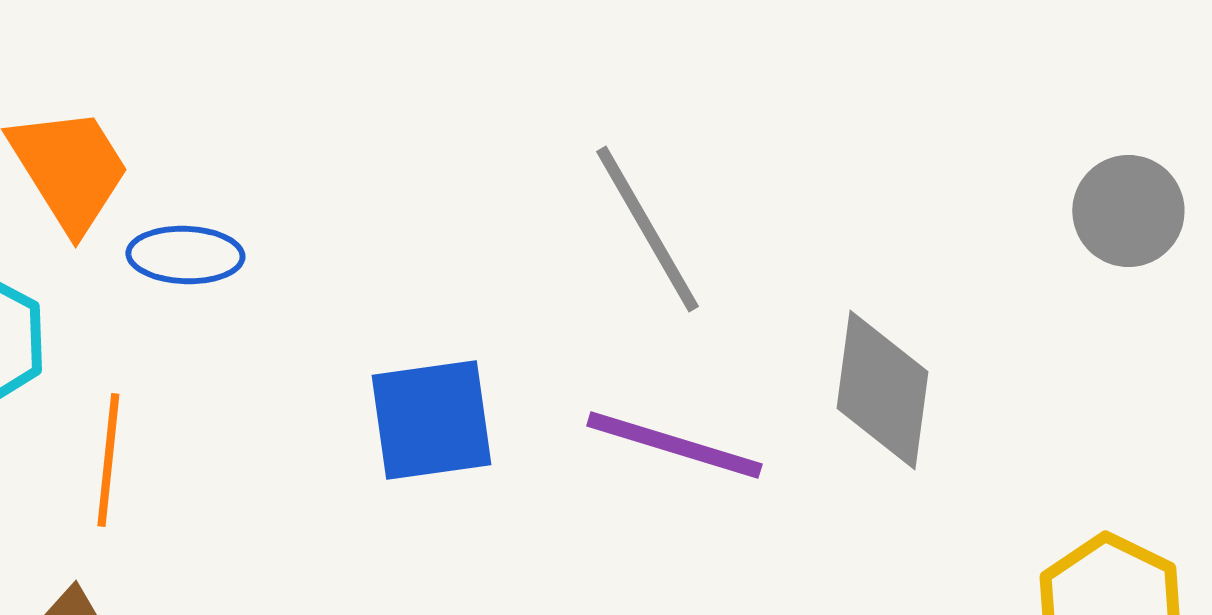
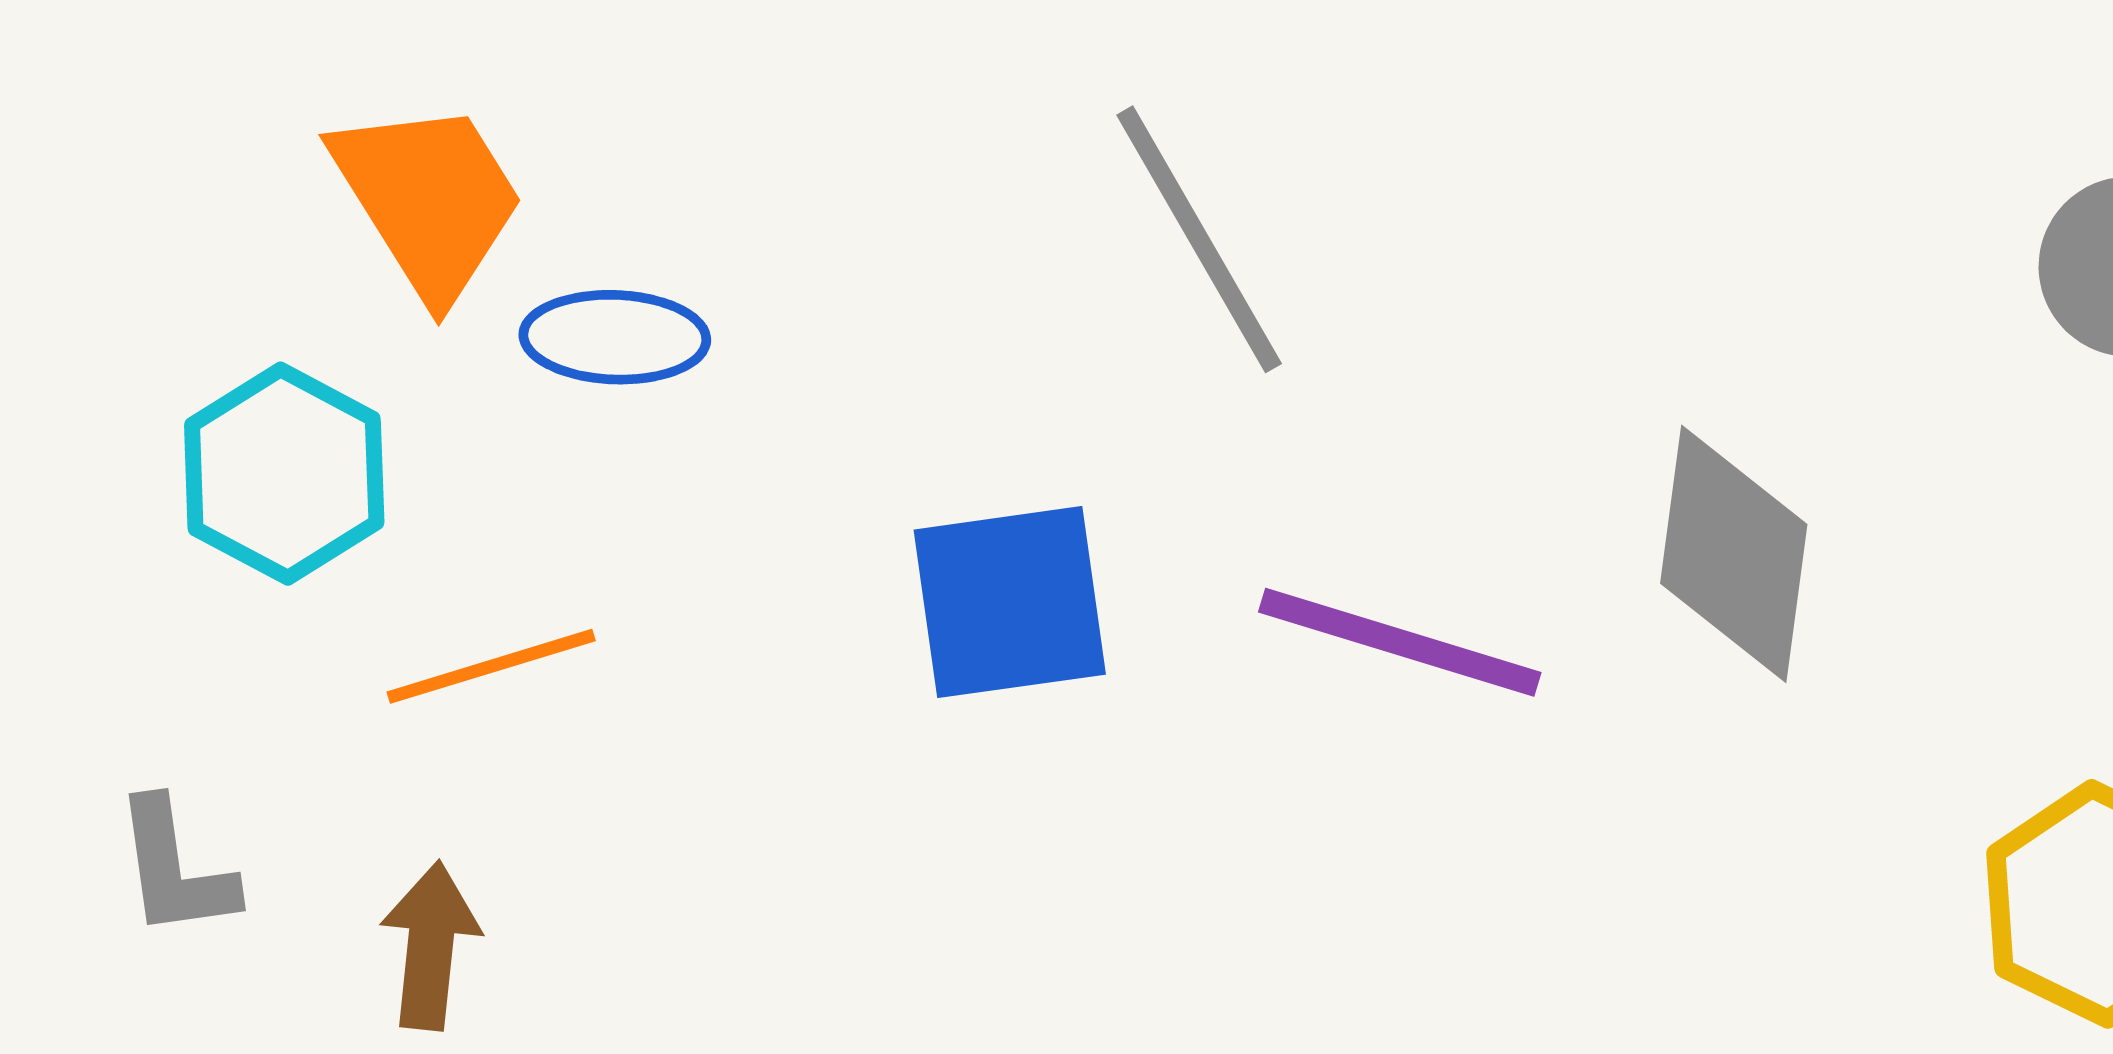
gray line: (647, 229) -> (1199, 239), moved
orange line: (108, 460) -> (491, 666), turned 67

